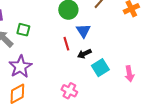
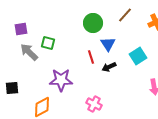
purple star: (20, 67) -> (61, 80), moved, turned 30
cyan square: (100, 68) -> (138, 56), moved

